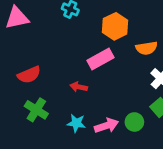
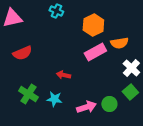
pink rectangle: (100, 59) -> (95, 52), moved
red semicircle: (29, 75) -> (22, 53), moved
cyan star: (76, 123) -> (54, 99), moved

